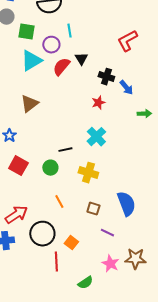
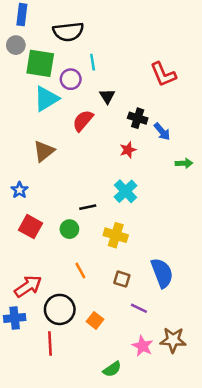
green square: (26, 32) -> (40, 63), size x1.4
red L-shape: (127, 41) -> (163, 74), turned -85
red semicircle: (61, 67) -> (83, 121), moved
red line: (56, 262) -> (50, 344), moved

